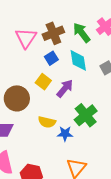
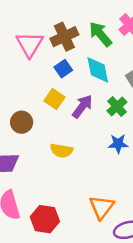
brown circle: (17, 98) -> (22, 122), size x0.7
green cross: (86, 115) -> (117, 106), moved, size x0.7
blue star: (65, 134) -> (118, 144), moved

